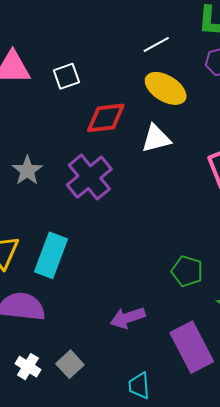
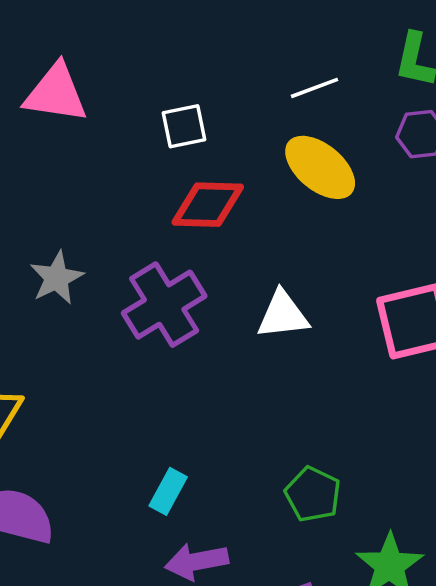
white square: (66, 76) -> (184, 126), moved
white triangle: (156, 138) -> (283, 315), moved
cyan rectangle: (51, 255) -> (168, 491), moved, size x0.6

